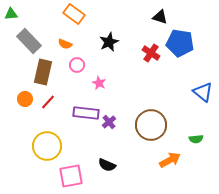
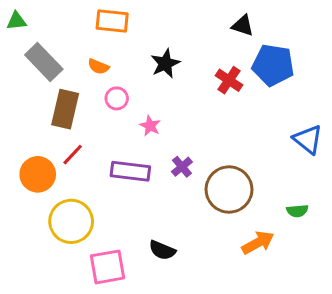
orange rectangle: (74, 14) -> (112, 21), turned -30
orange circle: (25, 99) -> (38, 174), moved, size x1.5
purple cross: (109, 122) -> (182, 167), moved

